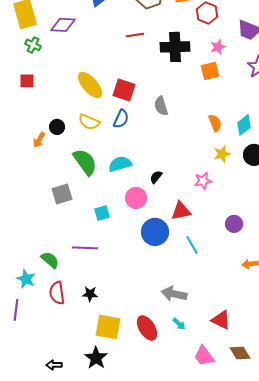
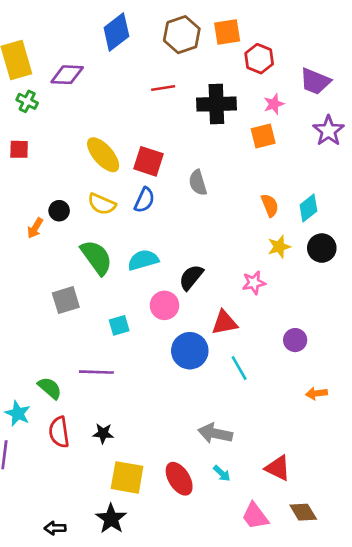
black semicircle: (156, 177) -> (191, 277), size x1.5

